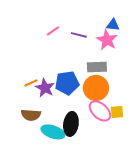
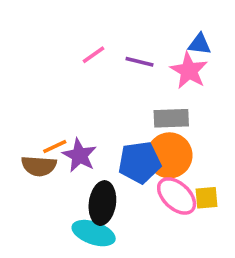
blue pentagon: (67, 83) -> (139, 162), moved
brown semicircle: (31, 115) -> (39, 166), moved
black ellipse: (71, 124) -> (102, 203), moved

